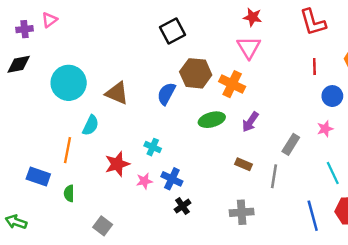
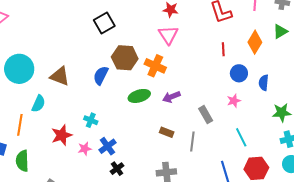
purple arrow: (250, 122) -> (171, 97), turned 36
gray rectangle: (291, 144) -> (206, 115), turned -60
blue cross: (172, 179) -> (107, 146), turned 30
green semicircle: (69, 193) -> (22, 161), size x1.5

